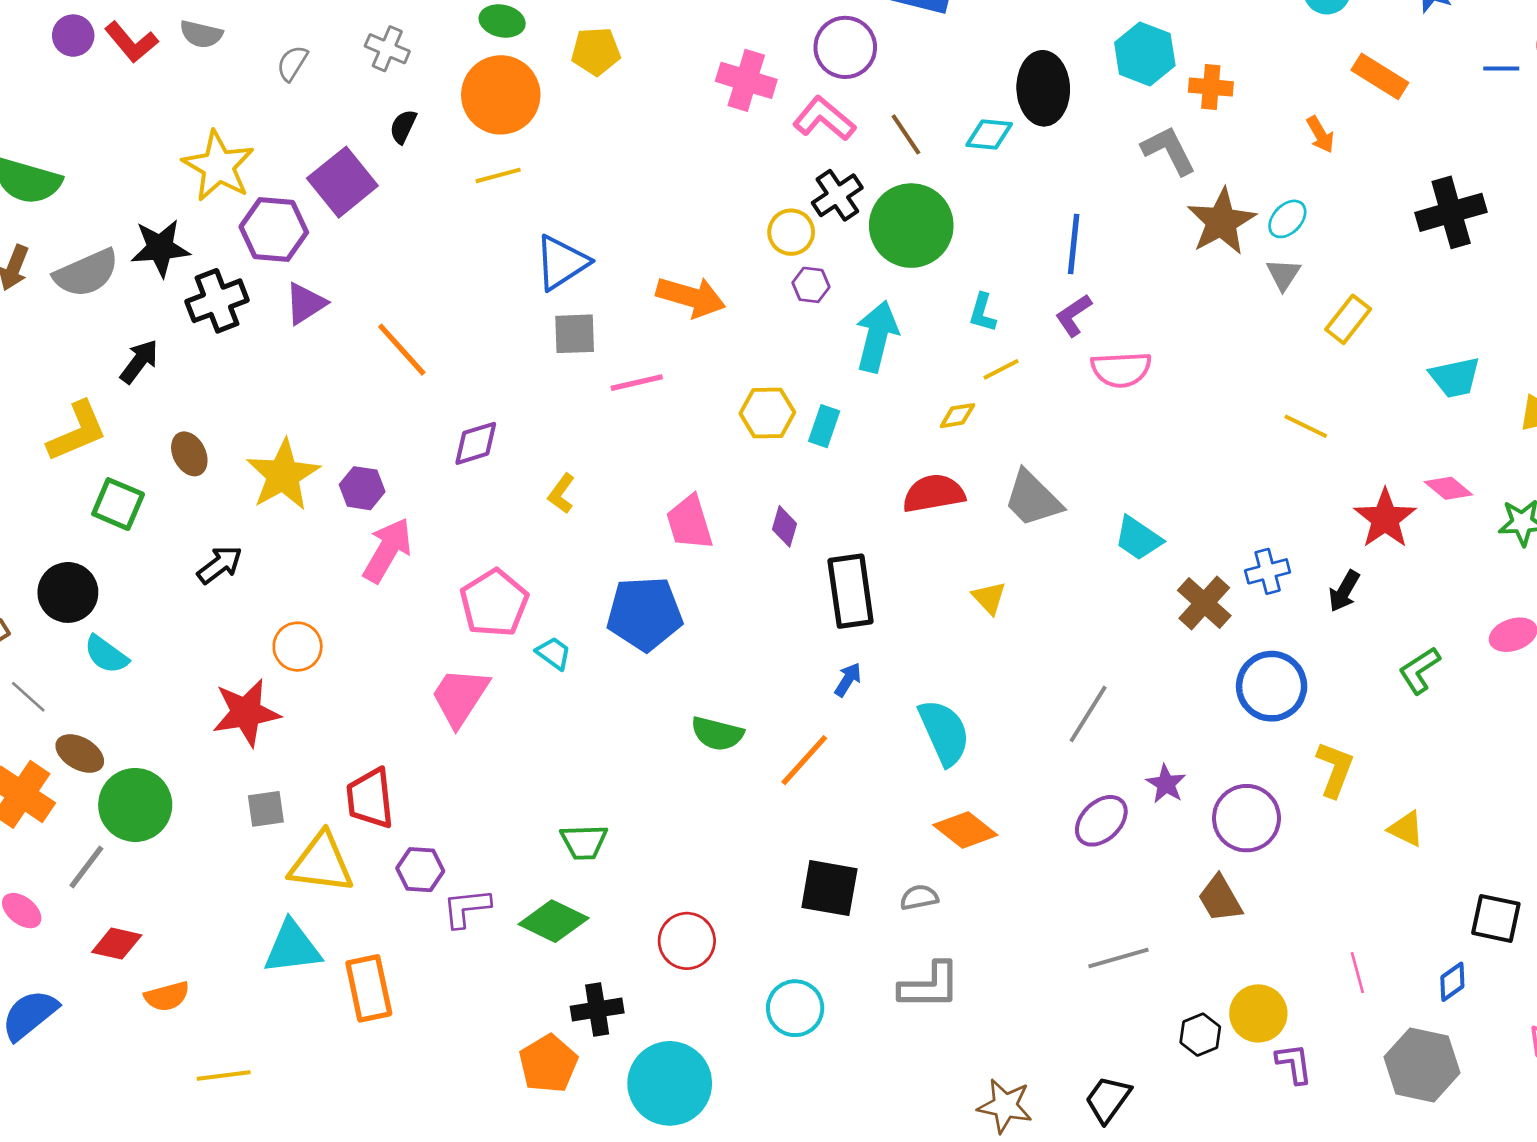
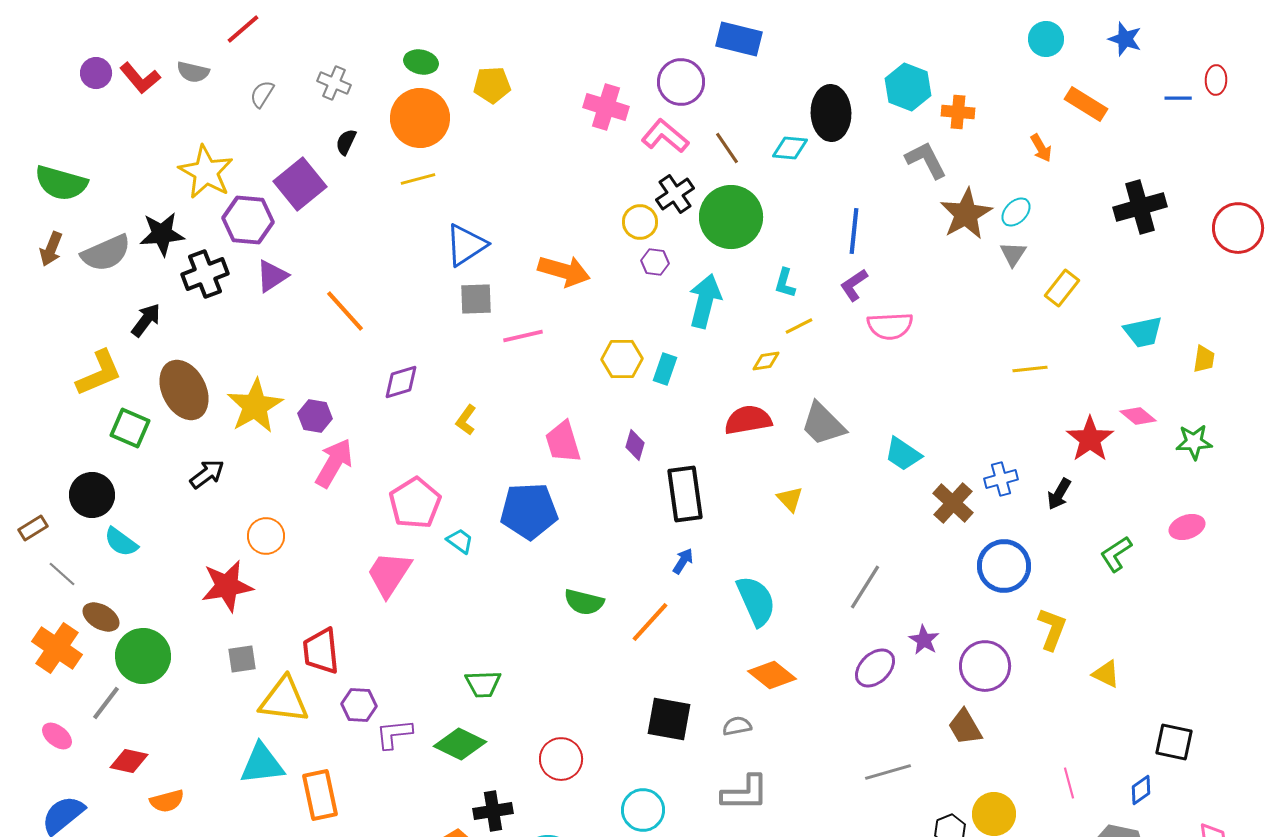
yellow line: (1306, 426) -> (1030, 369), turned -32
brown ellipse: (189, 454) -> (184, 390), size x1.8

